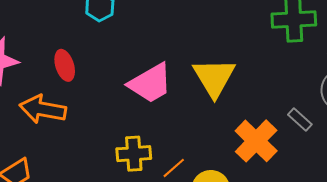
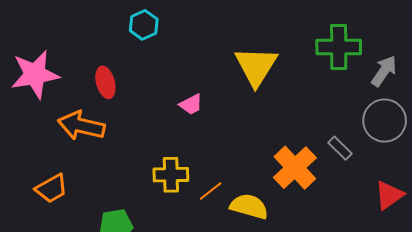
yellow triangle: (214, 77) -> (256, 66), moved
pink trapezoid: (150, 83) -> (191, 104), size x0.5

